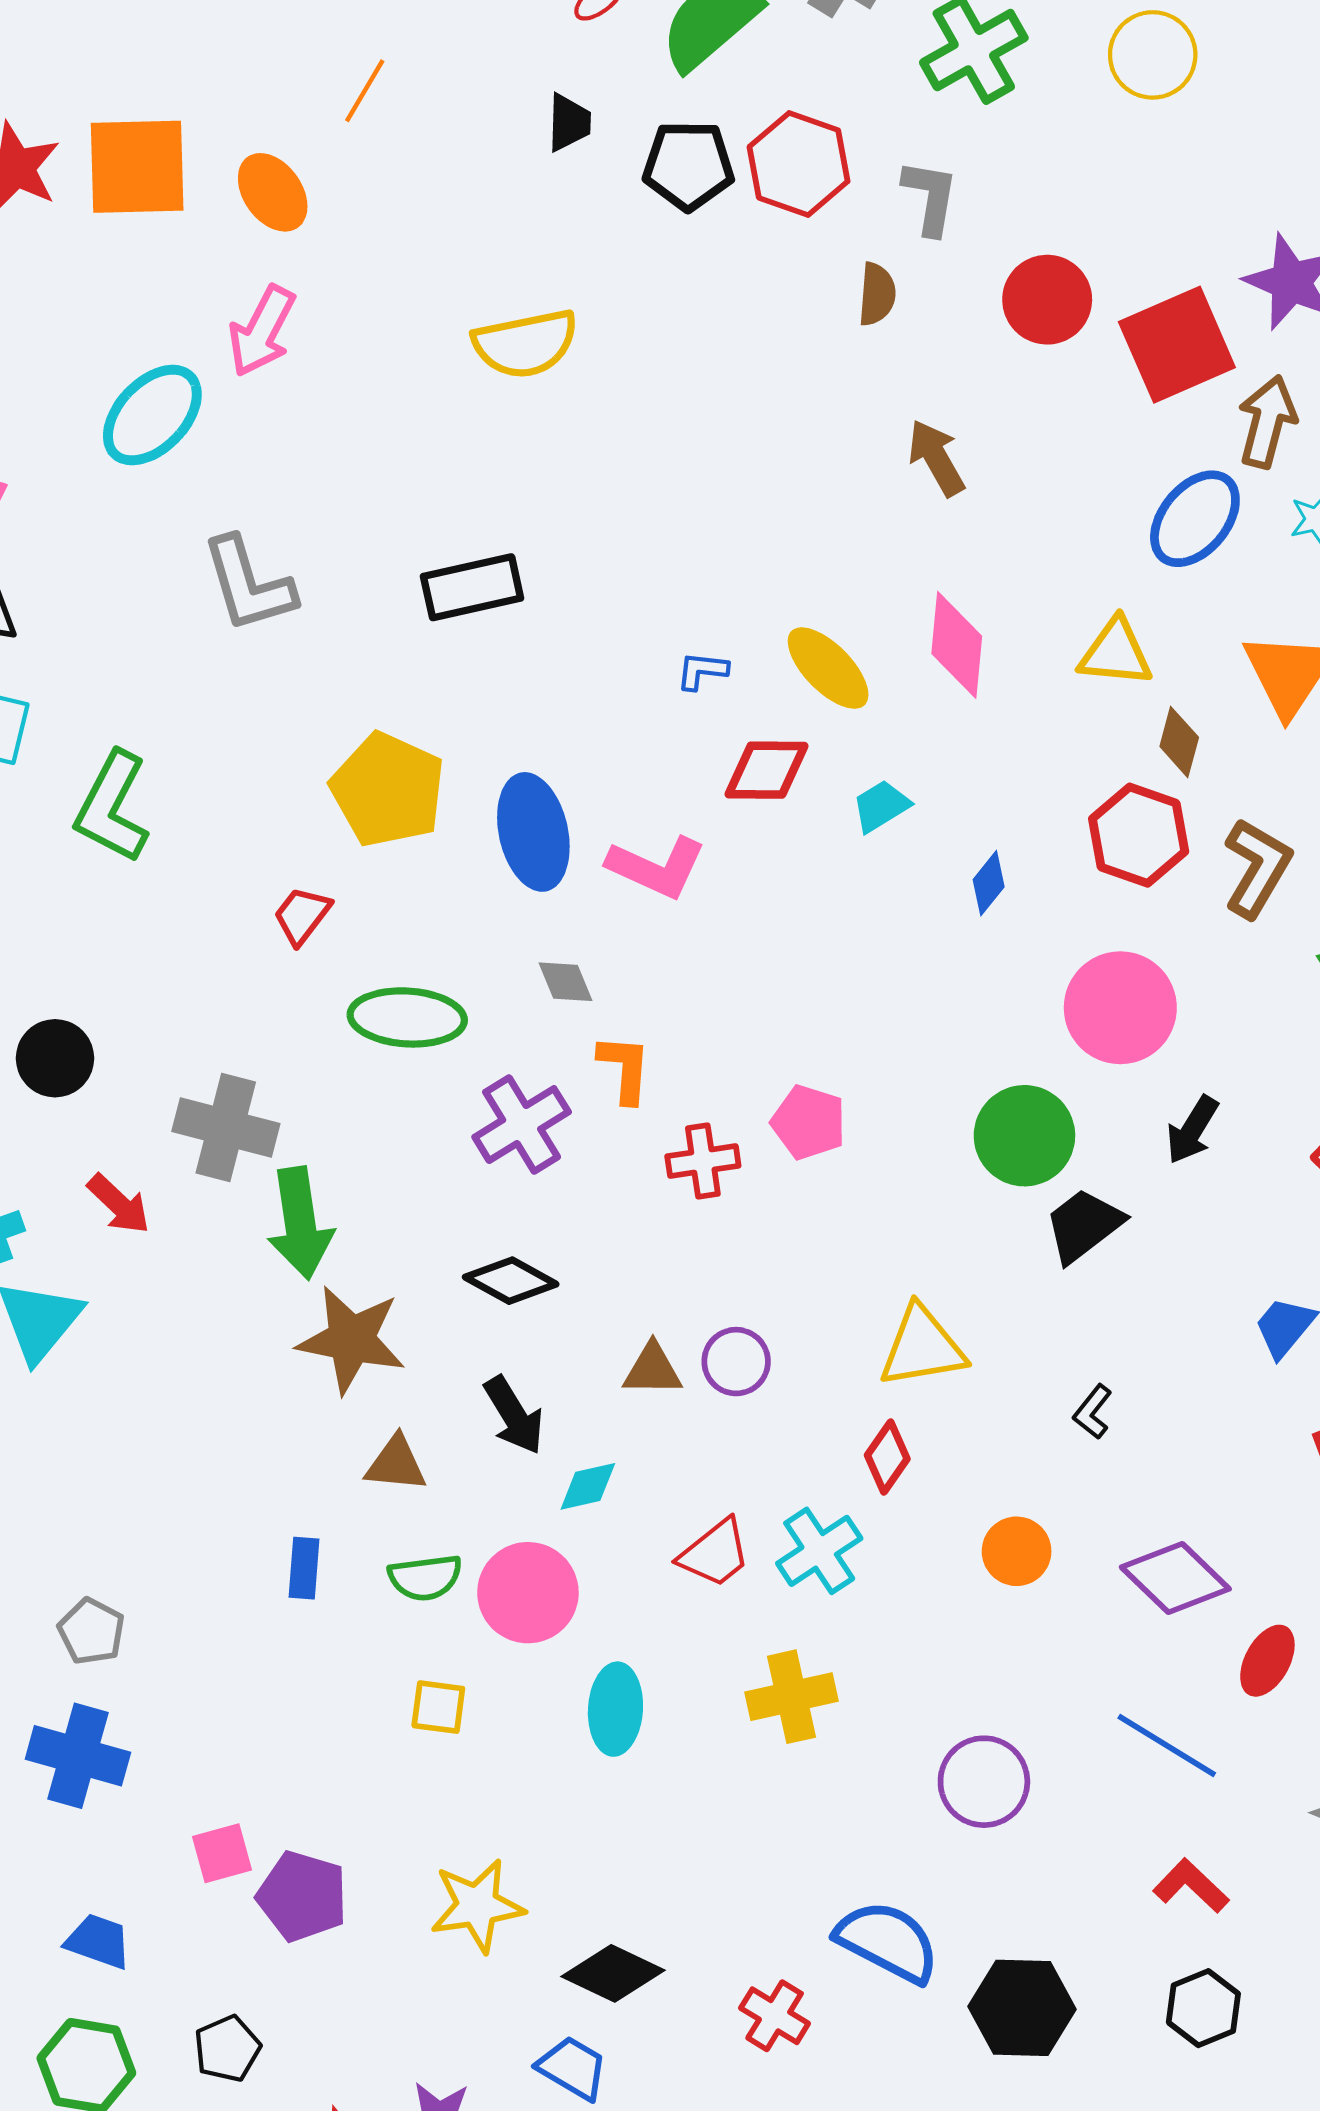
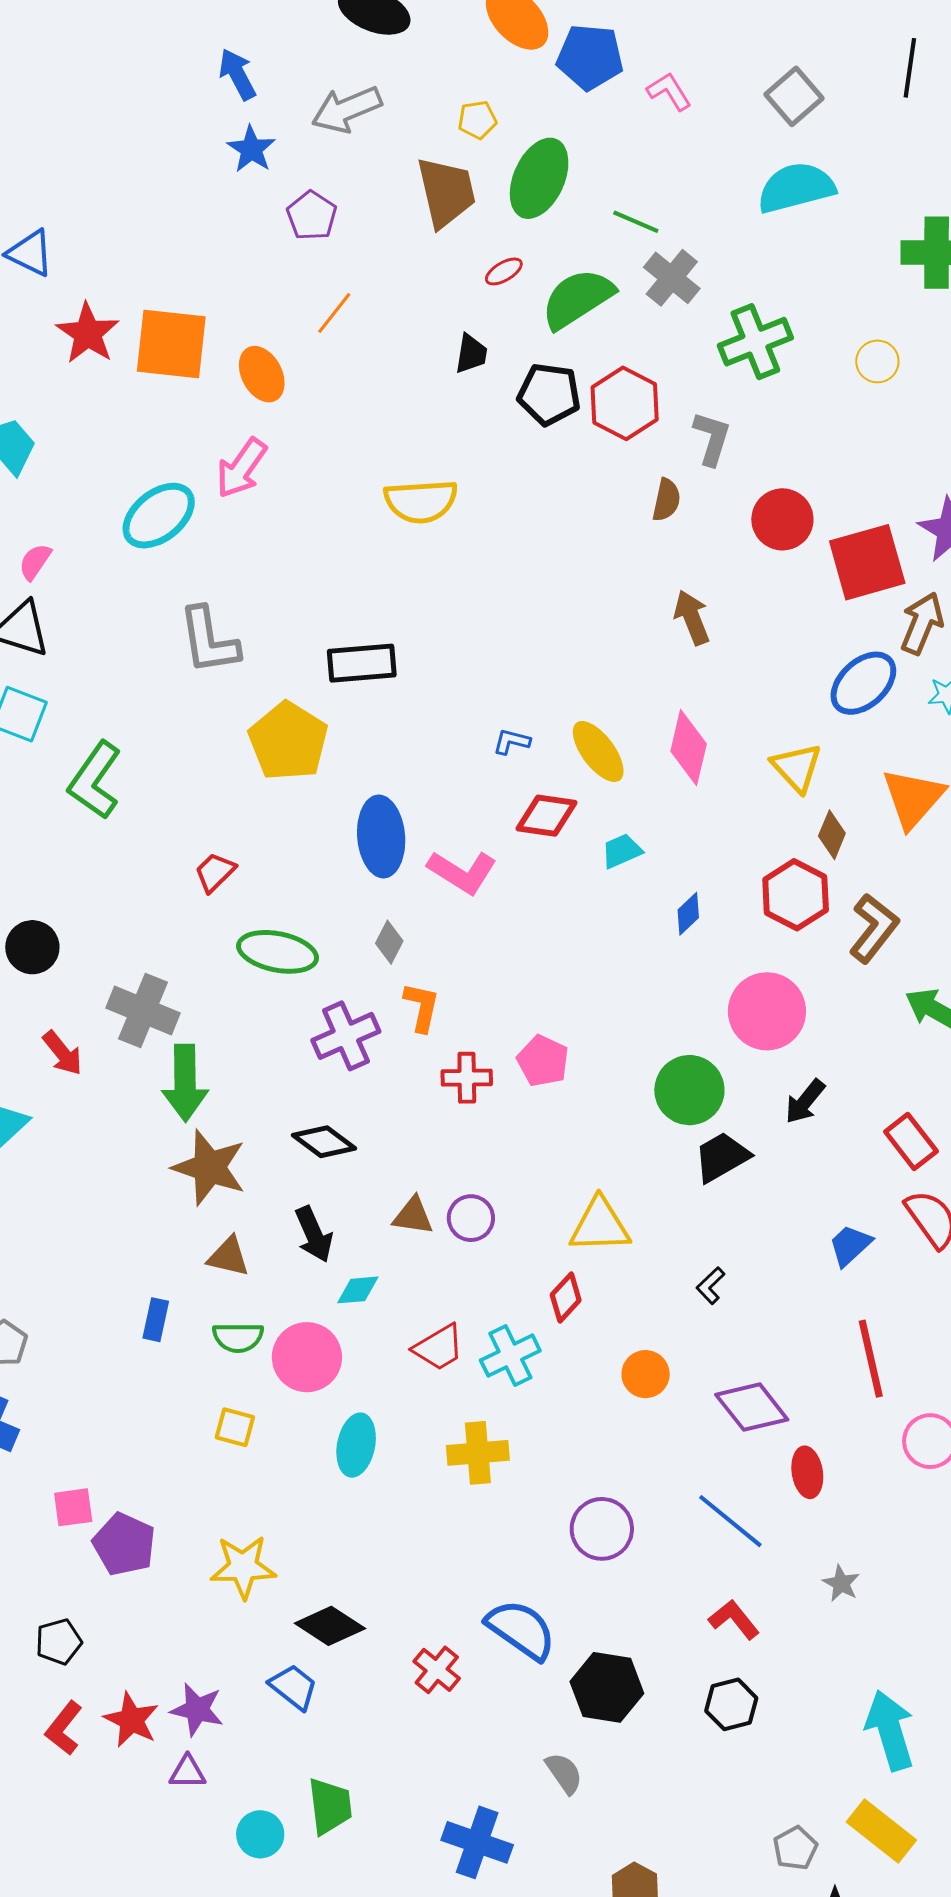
yellow circle: (1153, 55) -> (877, 361), size x0.7
yellow triangle: (1116, 653) -> (797, 768), turned 34
yellow pentagon: (388, 790) -> (288, 741), moved
gray diamond: (565, 982) -> (389, 942), turned 42
red ellipse: (1267, 1661) -> (807, 1472), turned -45

